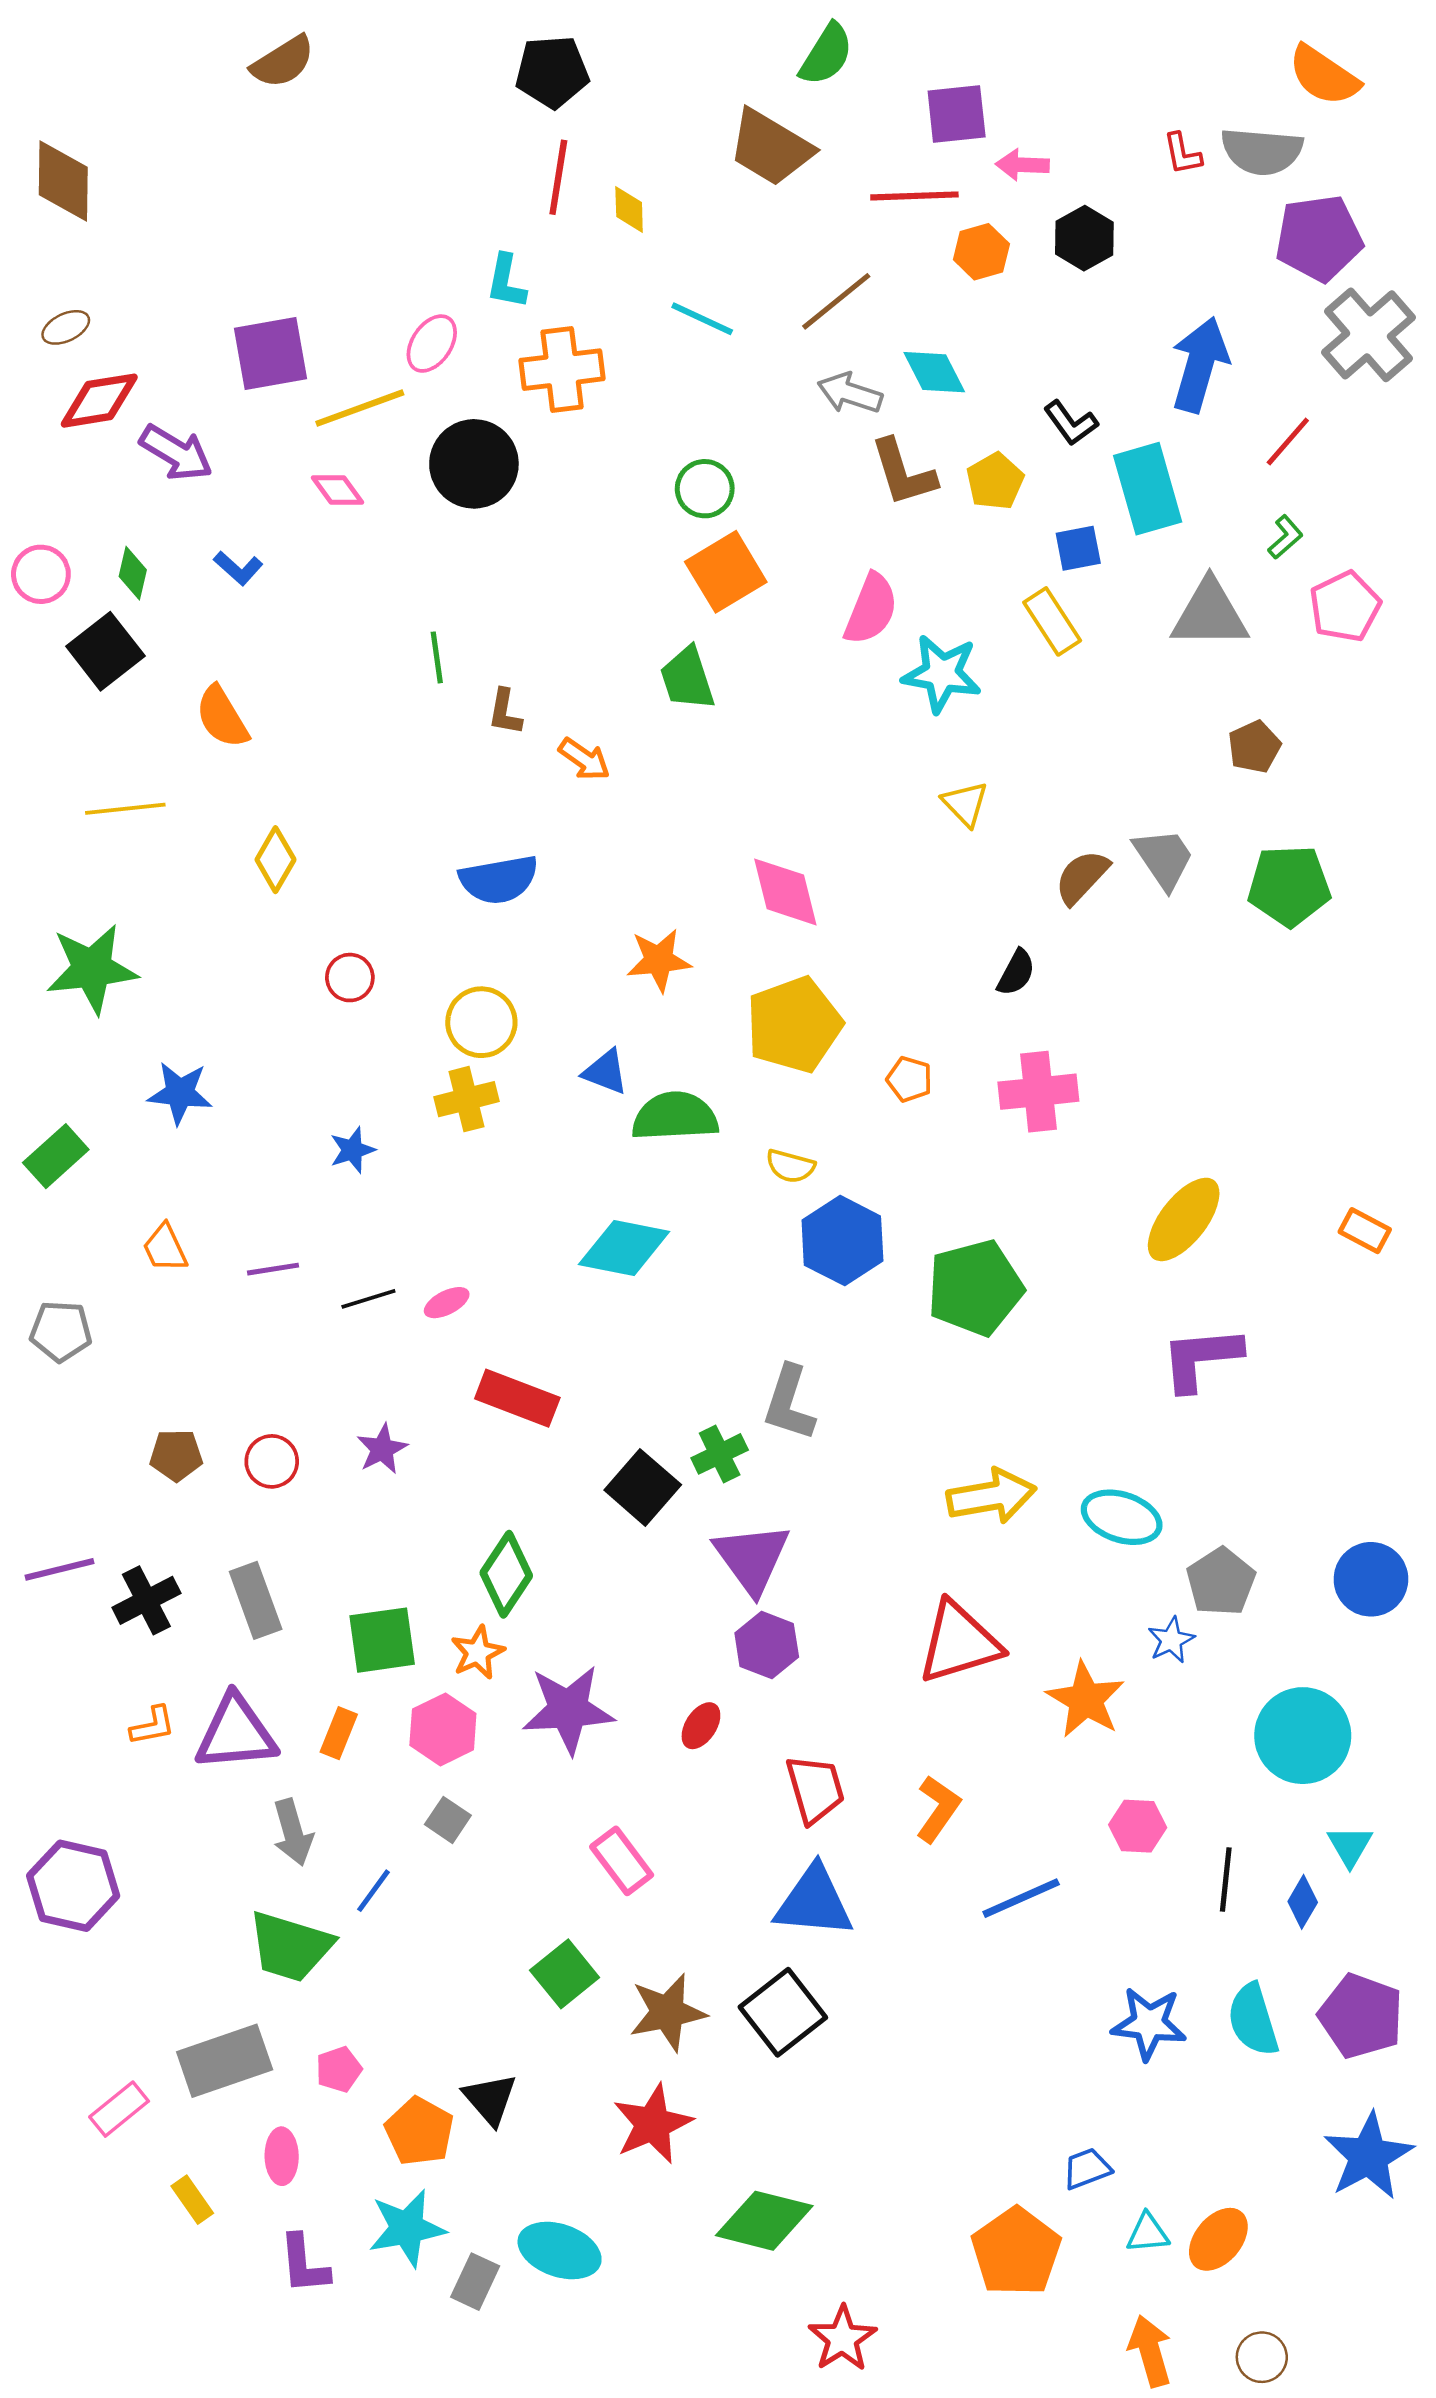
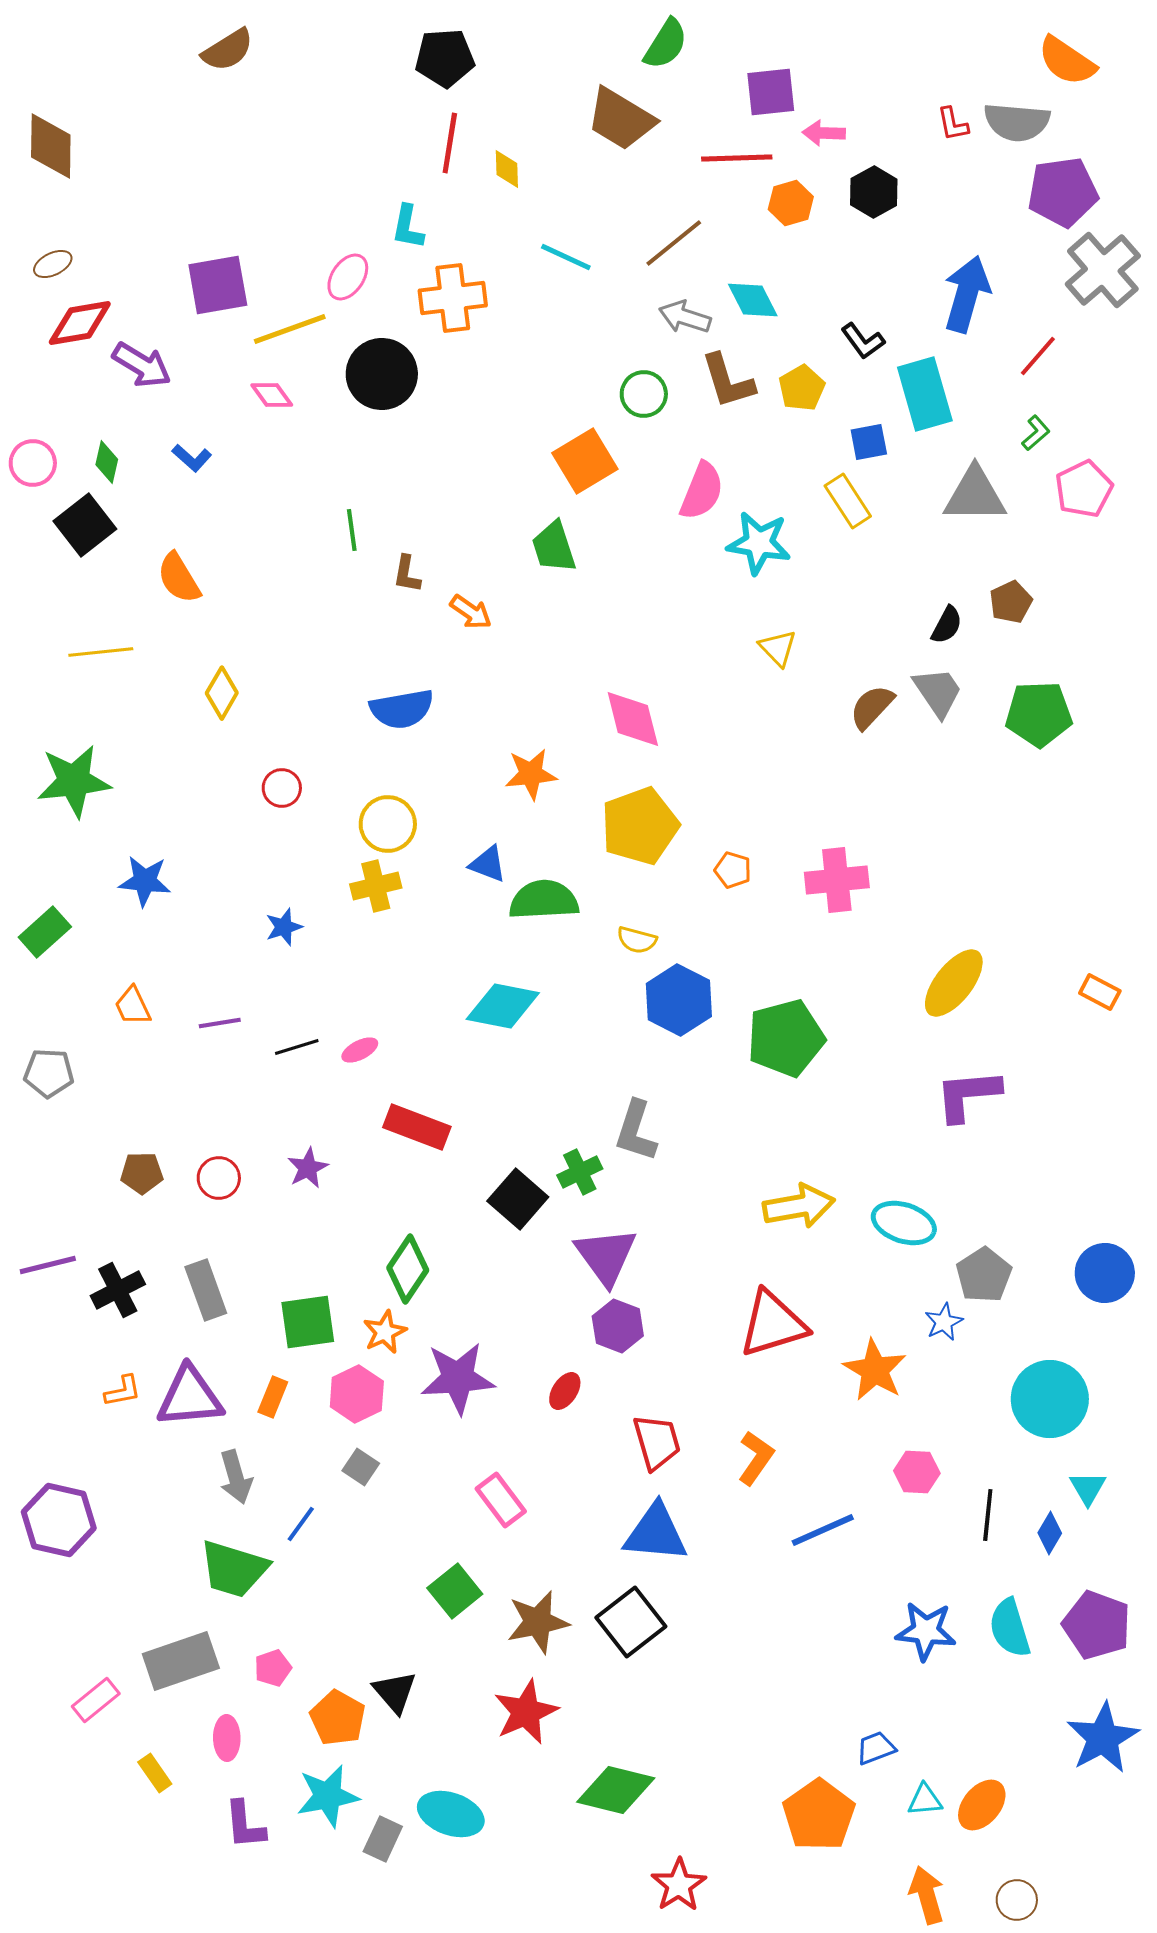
green circle: (705, 489) -> (644, 394), moved
black semicircle: (1016, 973) -> (947, 625), moved

